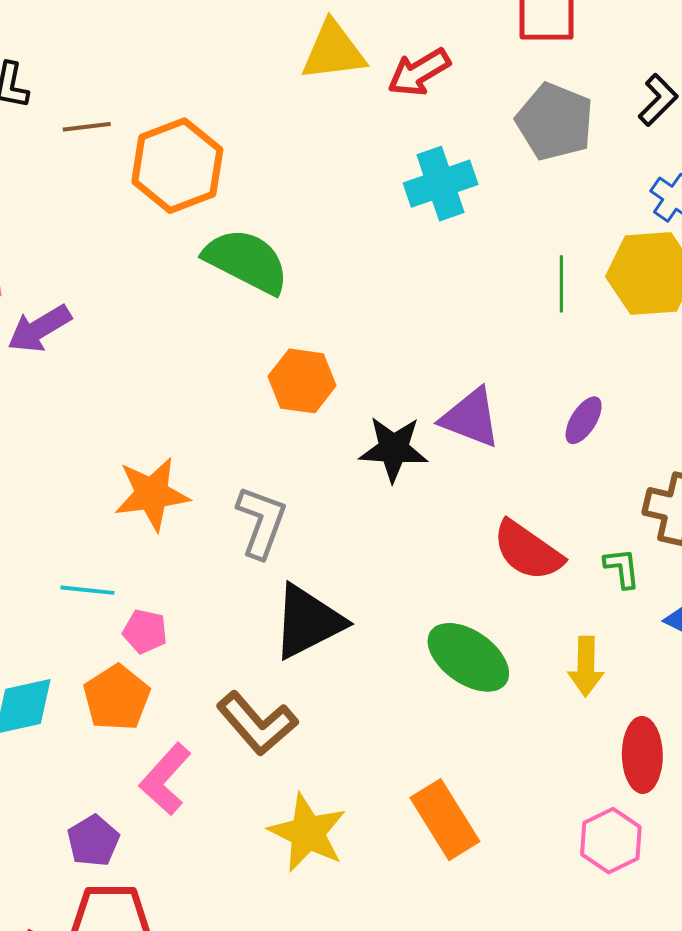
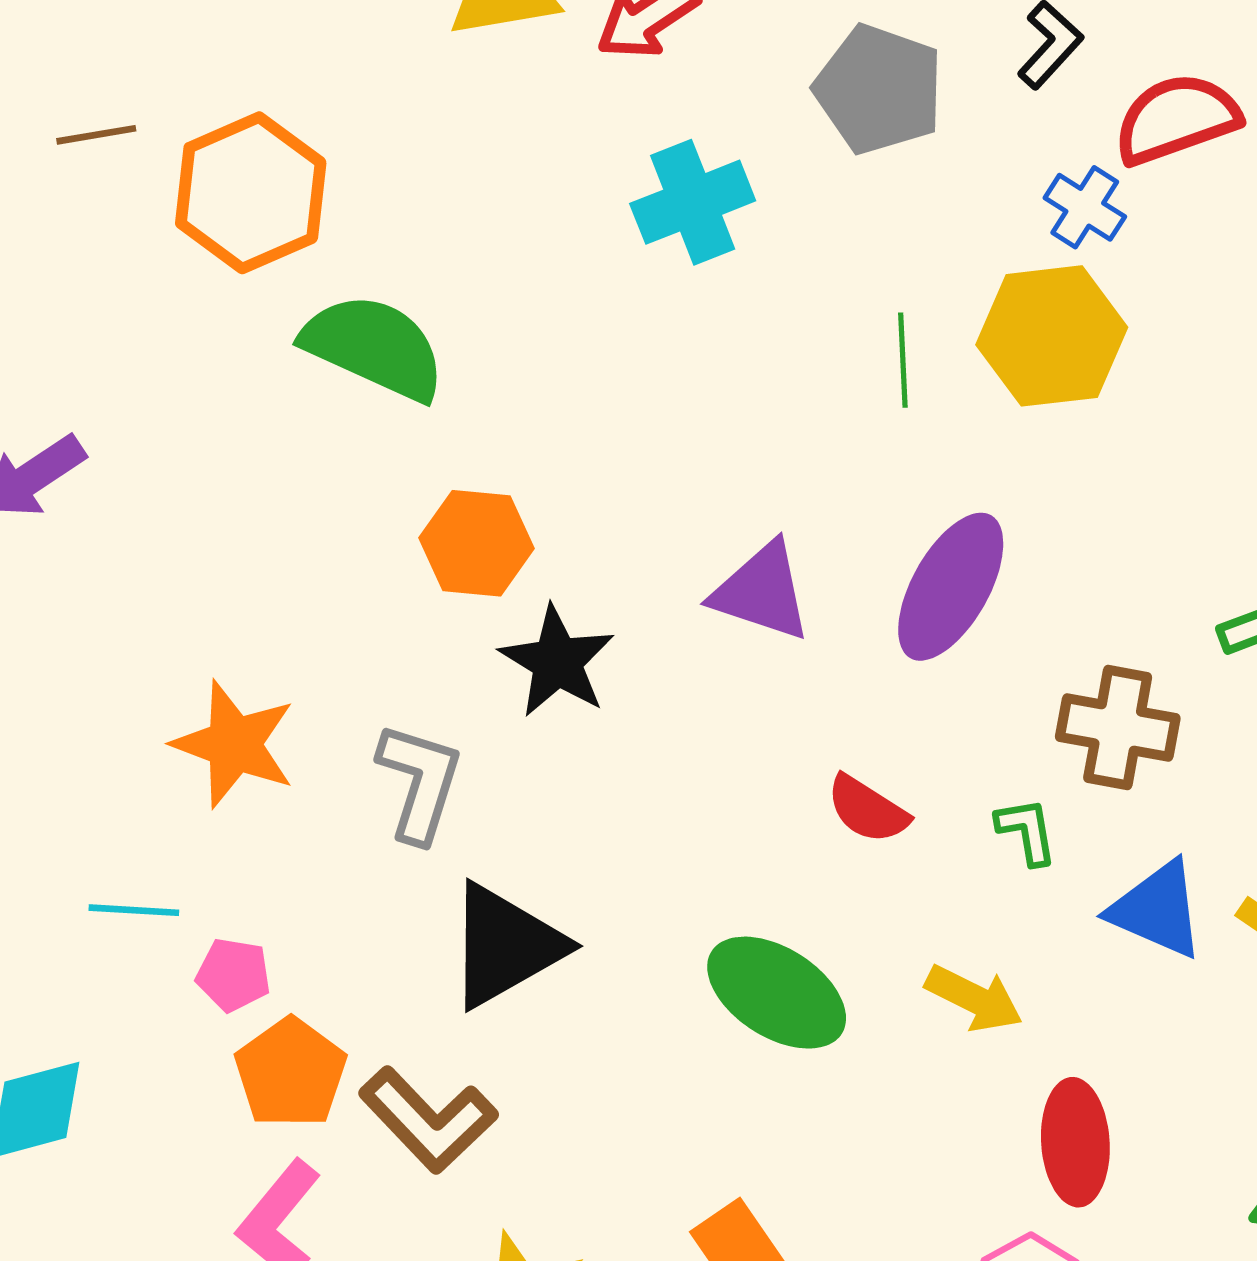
purple ellipse: (584, 420) -> (951, 587), size x1.8
black star: (394, 449) -> (557, 661), moved, turned 30
orange star: (152, 494) -> (234, 744), turned 30
red semicircle: (528, 551) -> (867, 809), size x0.7
yellow arrow: (586, 666) -> (974, 998), turned -62
orange pentagon: (117, 698) -> (291, 1073), moved

